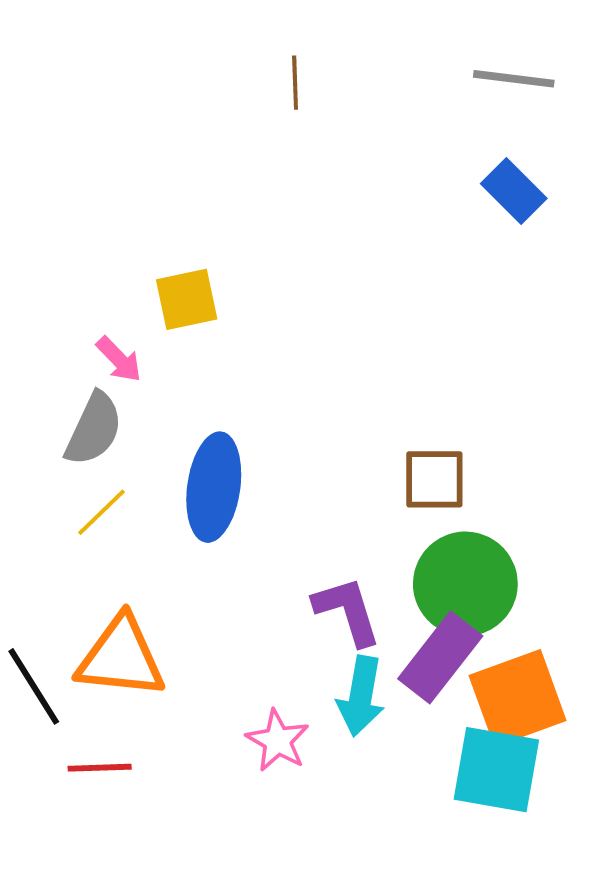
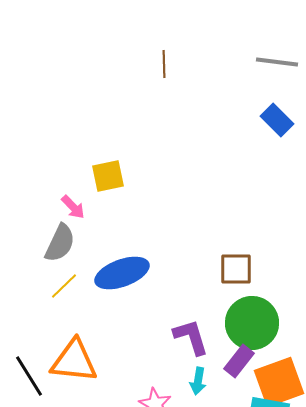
blue ellipse: (214, 487) -> (122, 273), turned 62
purple rectangle: (440, 657) -> (239, 361), size x0.7
cyan arrow: (361, 696) -> (198, 381), size x0.7

